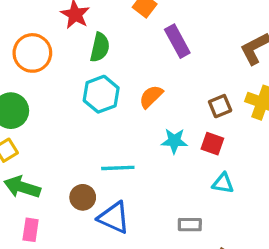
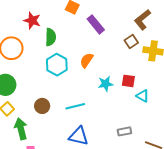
brown square: (220, 106) -> (131, 42), moved
cyan triangle: (223, 183) -> (143, 96), moved, turned 32
green arrow: (22, 187) -> (21, 129), turned 70
brown circle: (83, 197) -> (42, 106), moved

